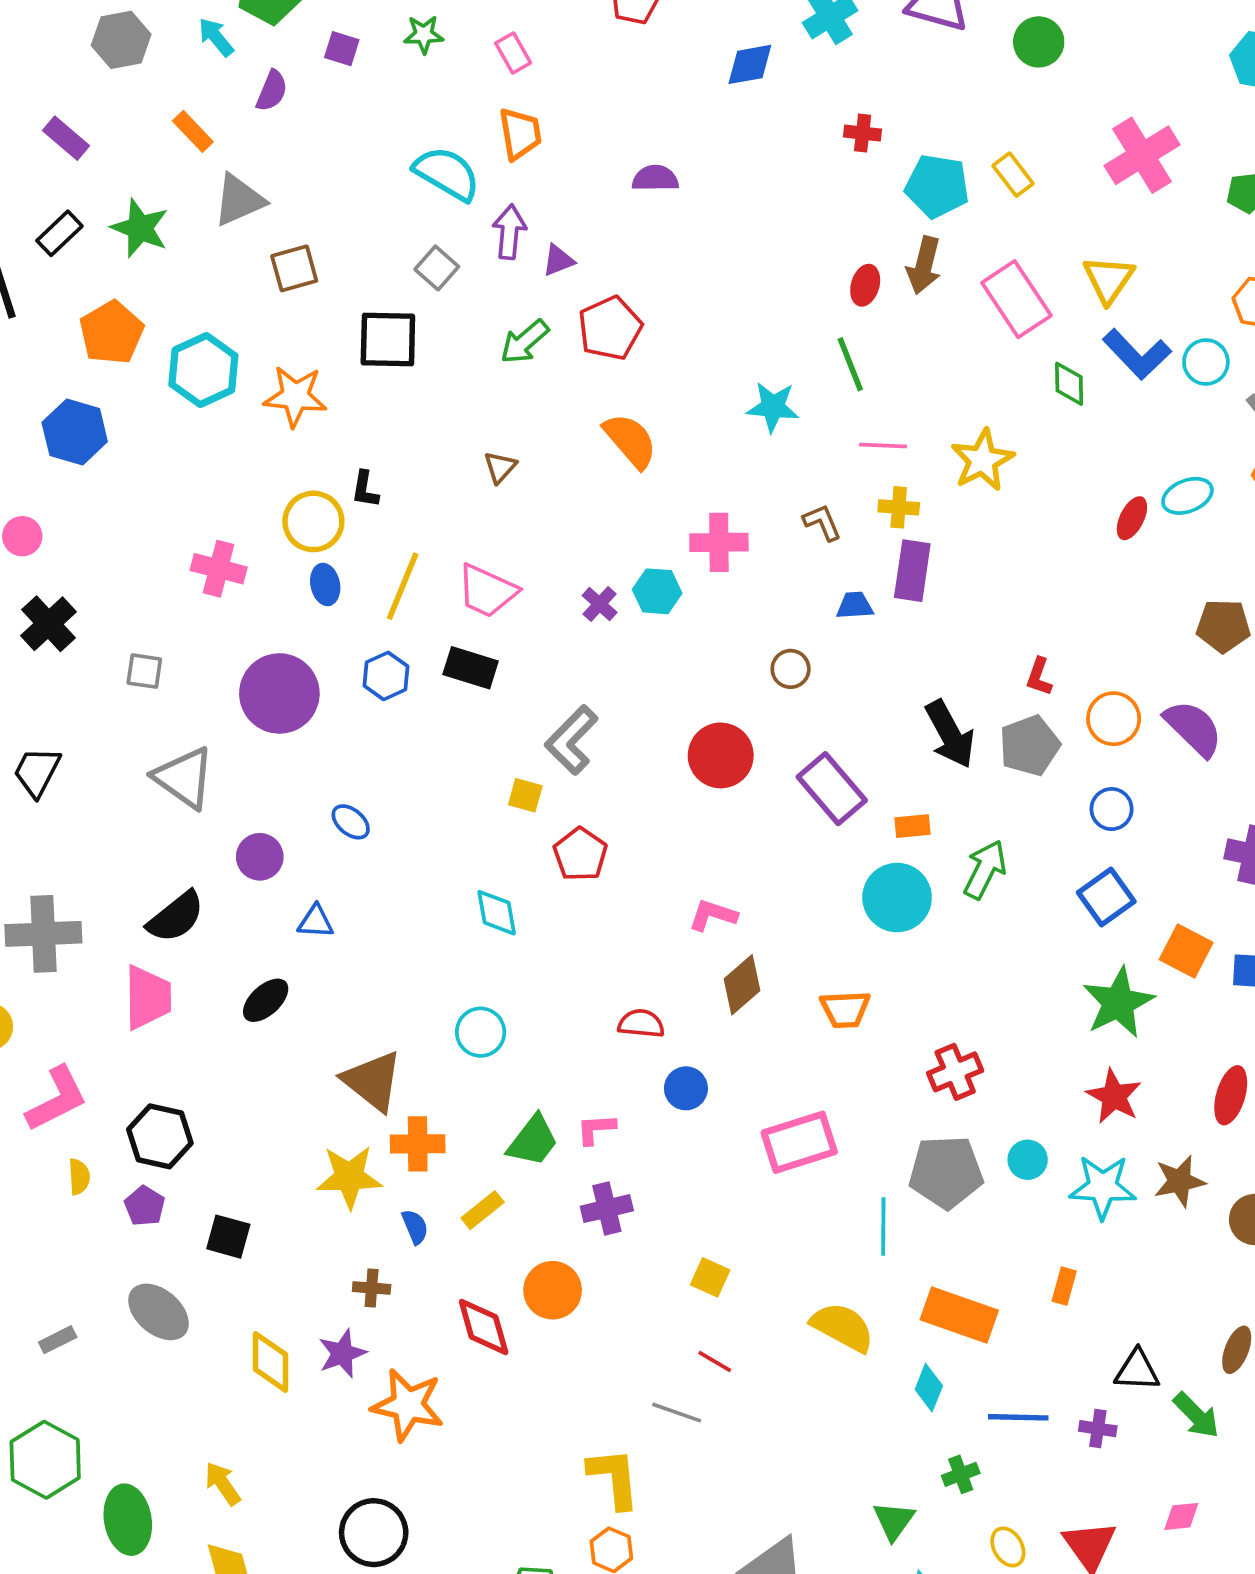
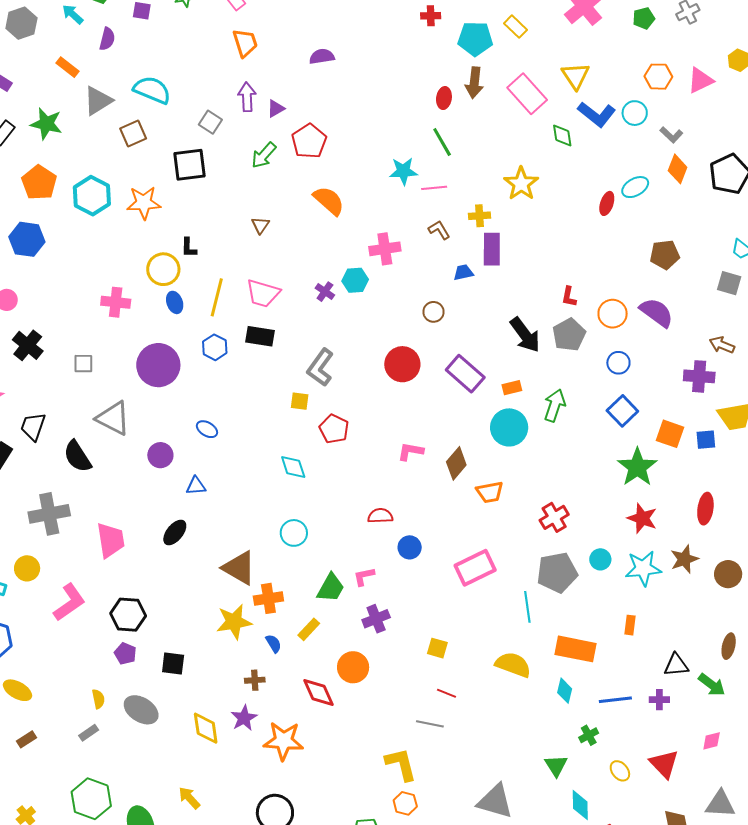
cyan semicircle: (447, 173) -> (152, 90), moved
pink line: (883, 445) -> (434, 188), moved
black semicircle: (176, 917) -> (77, 456), moved, turned 104
brown diamond: (742, 985) -> (456, 463), moved
yellow semicircle: (79, 1177) -> (98, 699), moved

